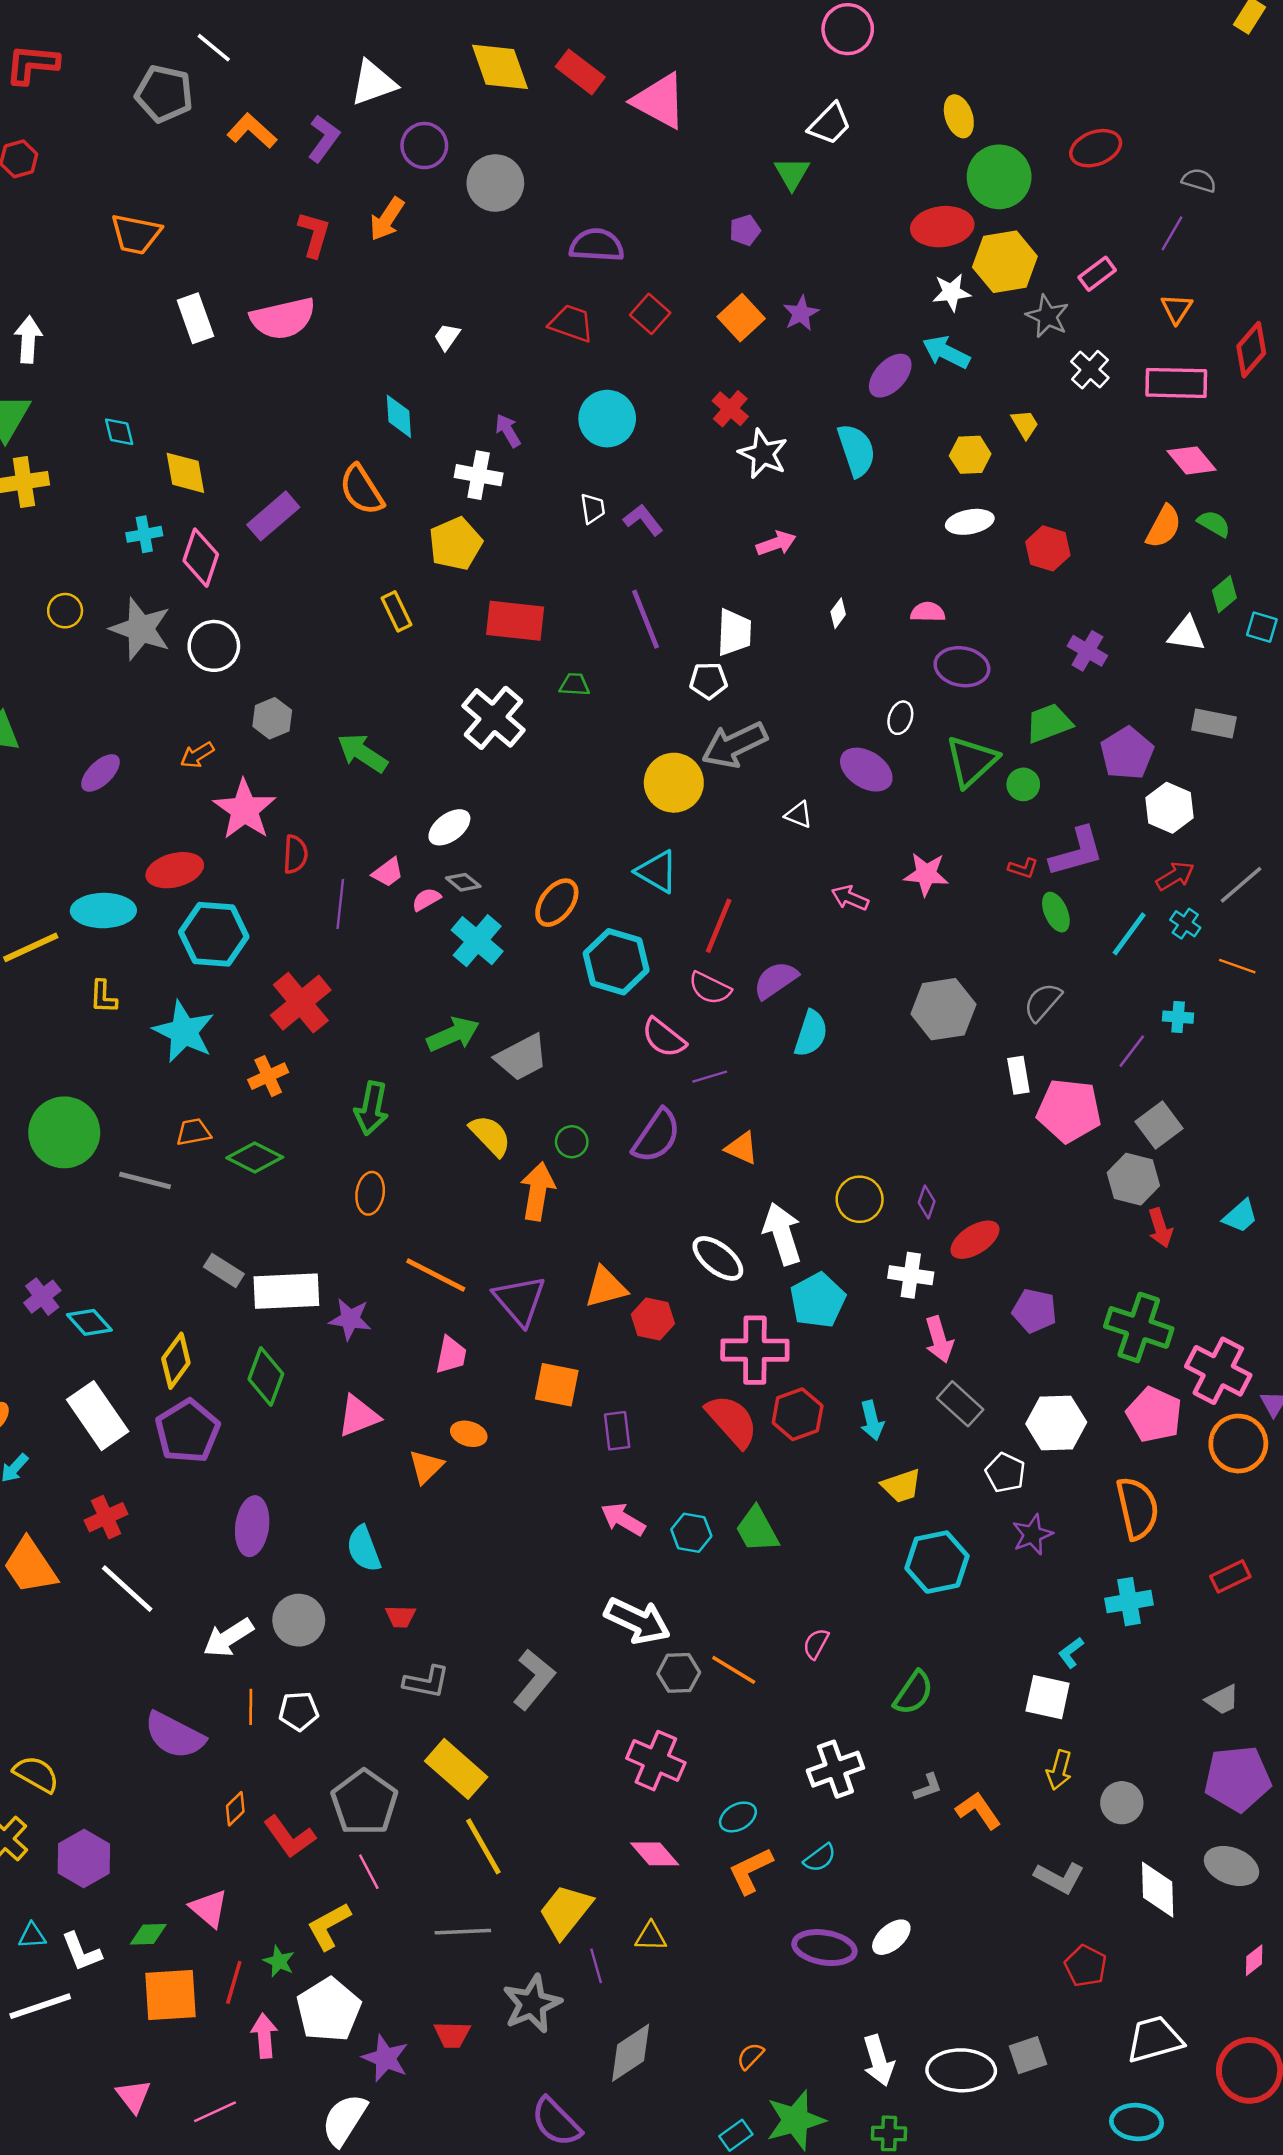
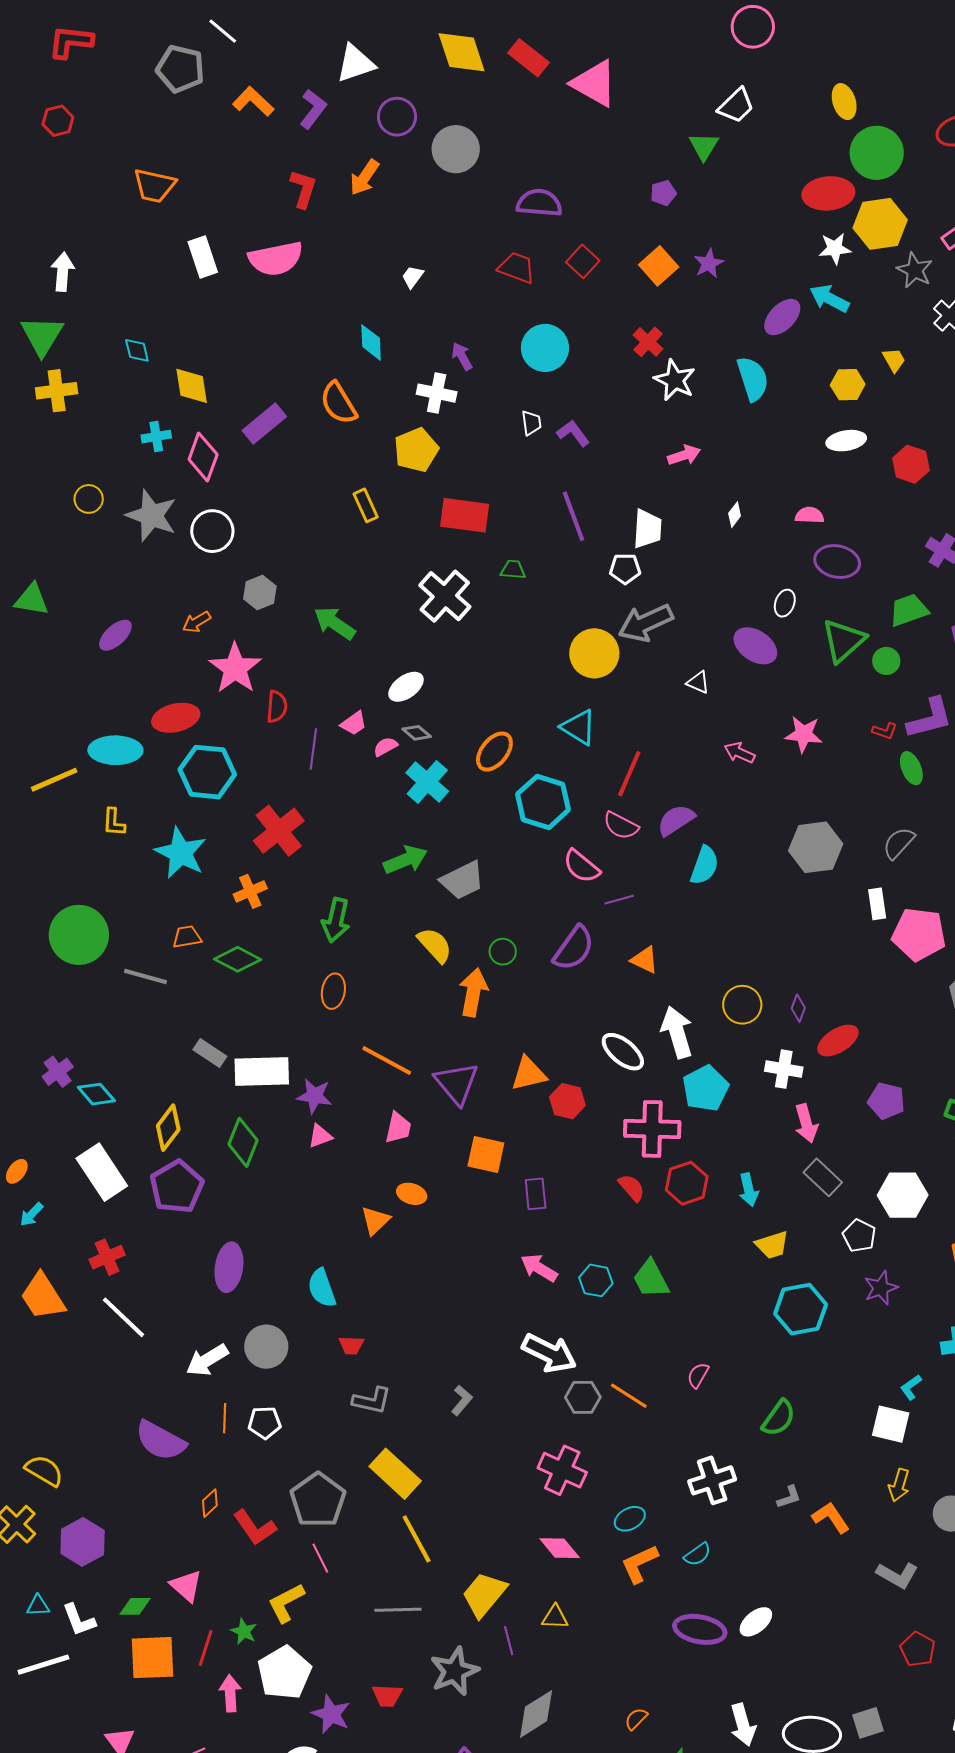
pink triangle: (358, 1416) -> (320, 1136), moved, size x0.7
red semicircle: (732, 1421) -> (632, 1188), size x0.6
gray L-shape: (534, 1679) -> (462, 1400), size x0.6

